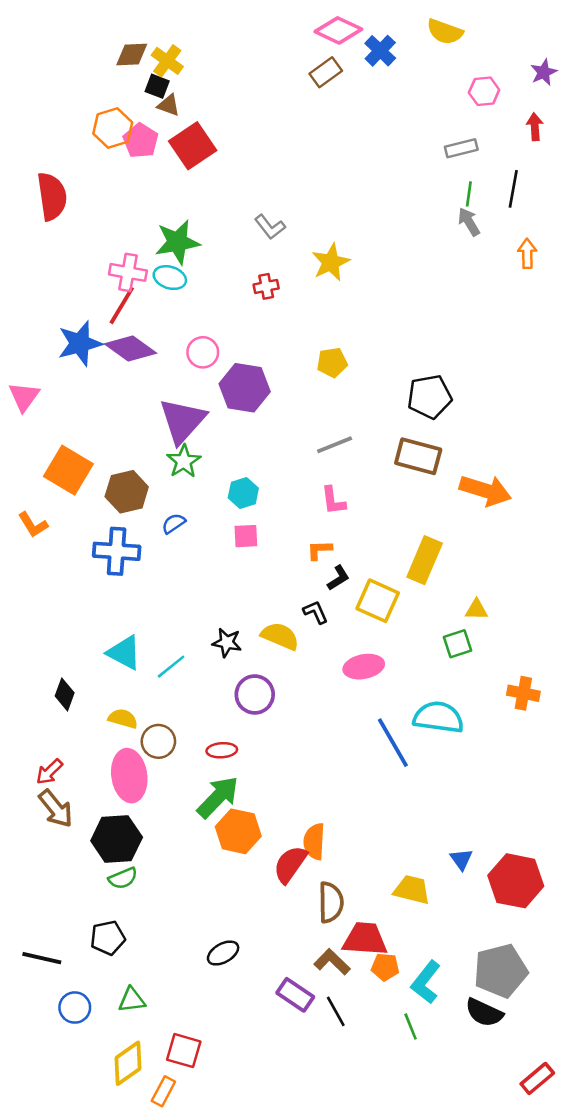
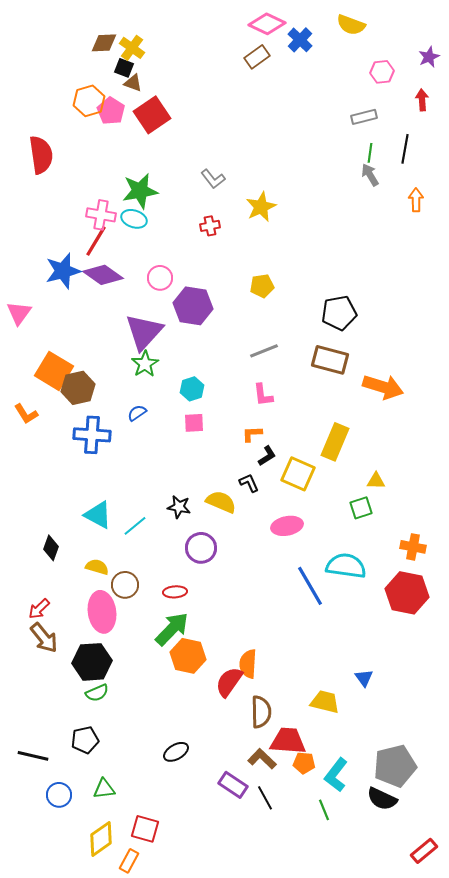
brown hexagon: (127, 492) -> (78, 388), moved
red hexagon: (516, 881) -> (407, 593), moved

